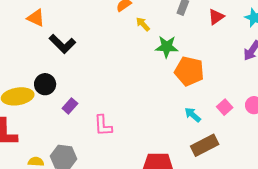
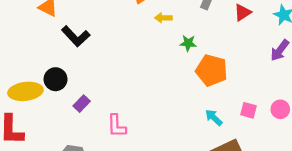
yellow arrow: (143, 24) -> (163, 18), turned -49
green star: (167, 47) -> (188, 43), size x0.7
pink square: (225, 107) -> (249, 110), turned -35

